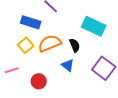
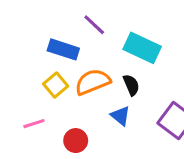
cyan rectangle: (94, 26) -> (142, 48), moved

